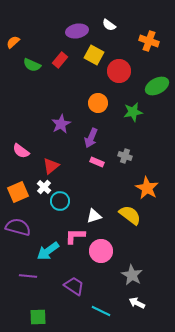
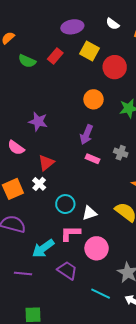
white semicircle: (109, 25) -> (113, 24), moved
purple star: (61, 124) -> (38, 121), moved, turned -30
cyan circle: (60, 201) -> (65, 204), moved
purple trapezoid: (74, 286) -> (67, 270), moved
cyan line: (101, 311) -> (101, 294), moved

